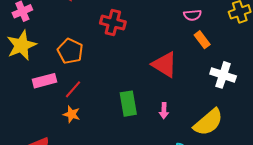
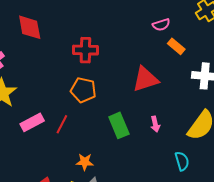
orange pentagon: (70, 51) -> (83, 90), moved
red triangle: (165, 65) -> (145, 79), turned -36
orange star: (72, 114) -> (85, 162), moved

